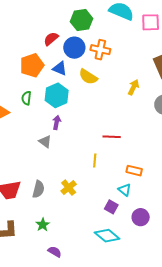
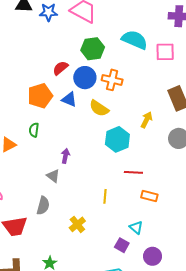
cyan hexagon: (57, 95) -> (117, 139), moved
red line: (112, 137) -> (133, 172), moved
orange rectangle: (134, 171) -> (149, 196), moved
gray semicircle: (38, 189) -> (43, 206), moved

